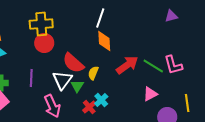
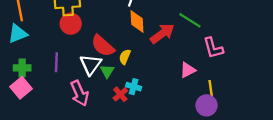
red arrow: (127, 65) -> (162, 34), moved
green line: (153, 66) -> (190, 20), moved
pink triangle: (150, 94) -> (188, 70), moved
cyan cross: (101, 100) -> (134, 87), turned -32
yellow line: (187, 103) -> (211, 90), moved

